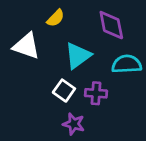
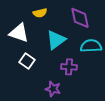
yellow semicircle: (56, 18) -> (40, 13), turned 32
white square: (64, 91) -> (27, 61), moved

